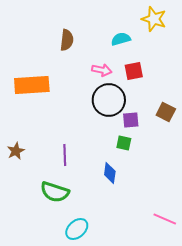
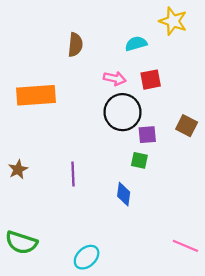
green semicircle: (55, 192) -> (21, 243), moved

